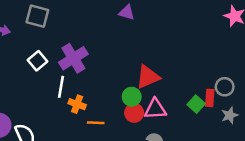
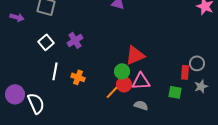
purple cross: (73, 58) -> (75, 40), size x0.7
white line: (61, 87) -> (55, 71), moved
green square: (196, 104) -> (175, 92), moved, turned -32
orange line: (96, 123) -> (112, 92), moved, turned -48

